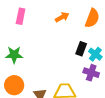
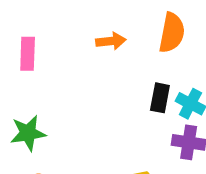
orange arrow: (62, 17) -> (111, 41), turned 32

